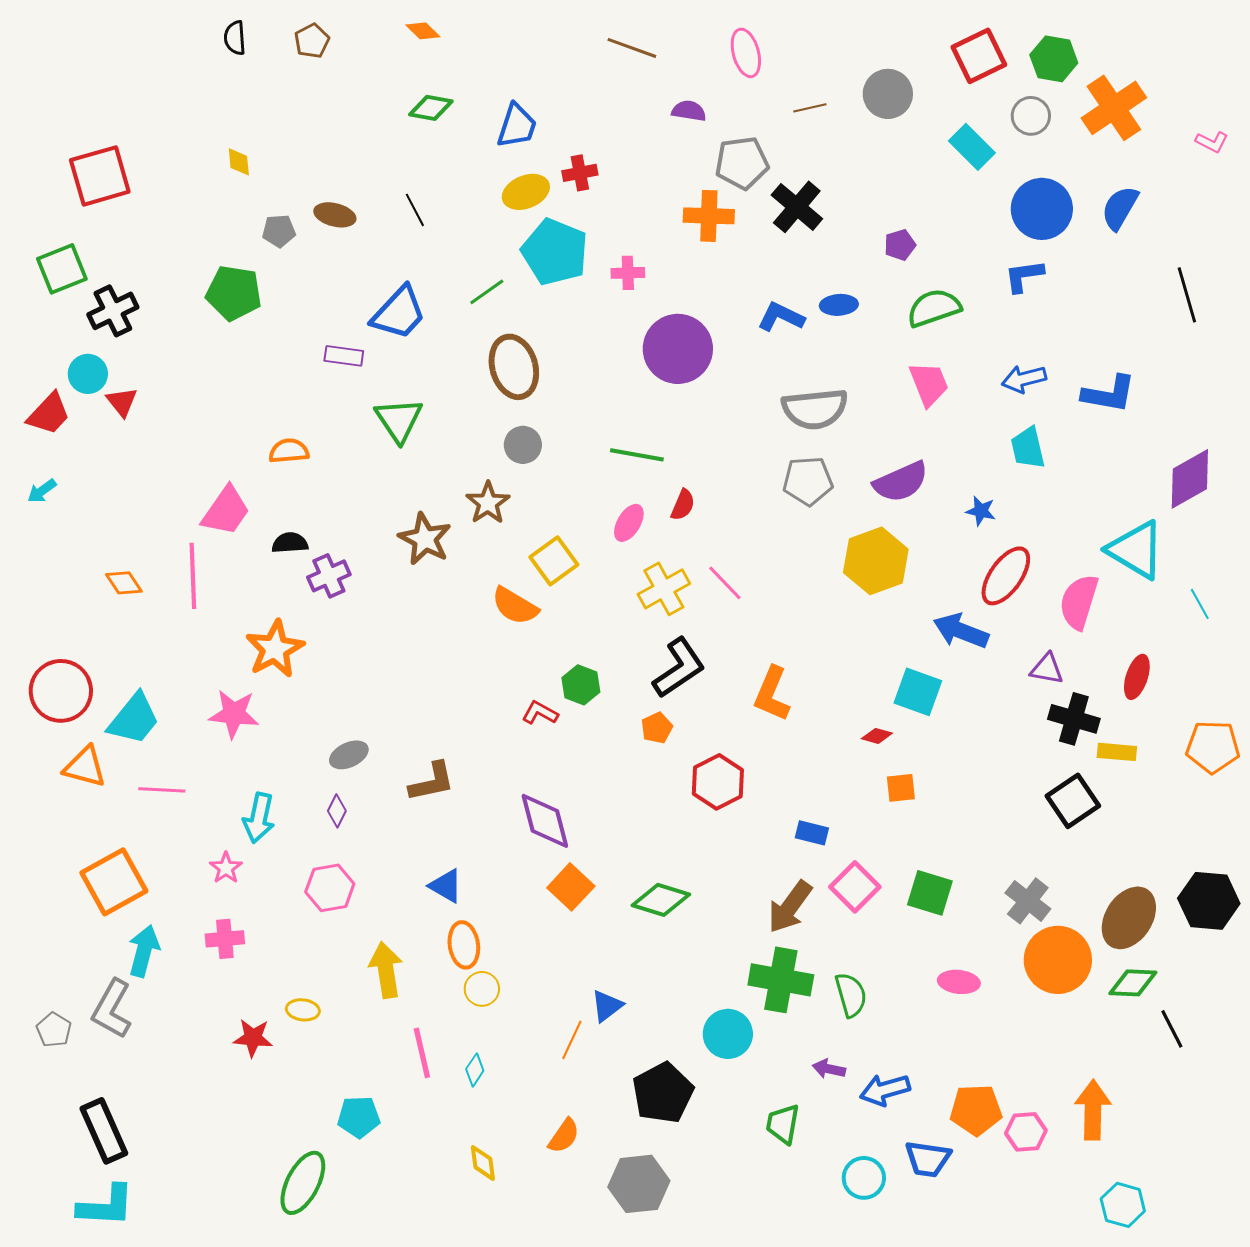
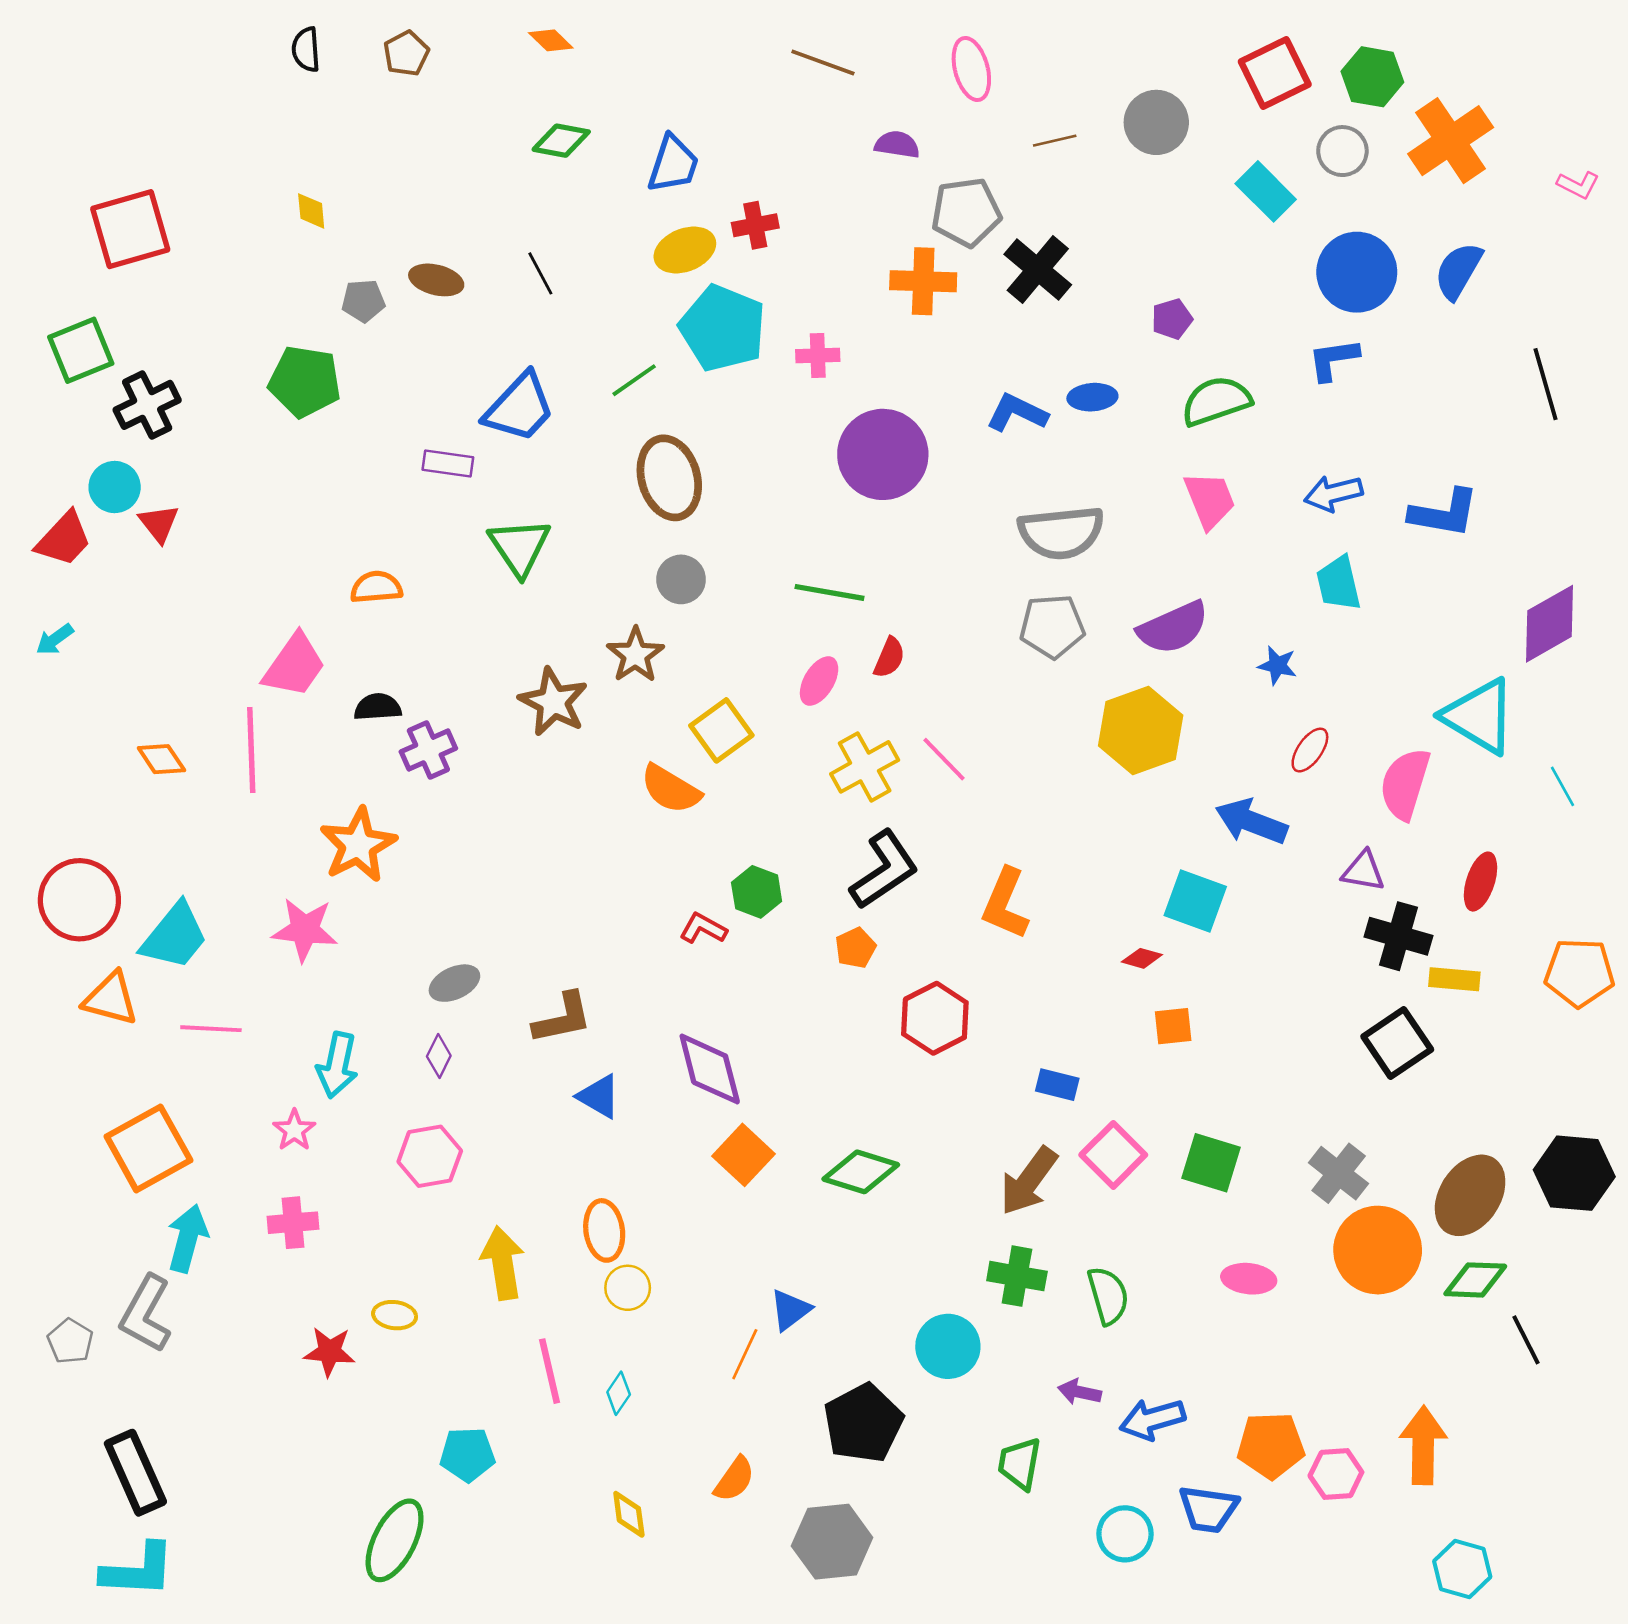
red ellipse: (1006, 576) -> (1310, 750), size x0.6
blue triangle: (446, 886) -> (599, 1096), moved
green cross: (781, 980) -> (1017, 1276), size x0.7

